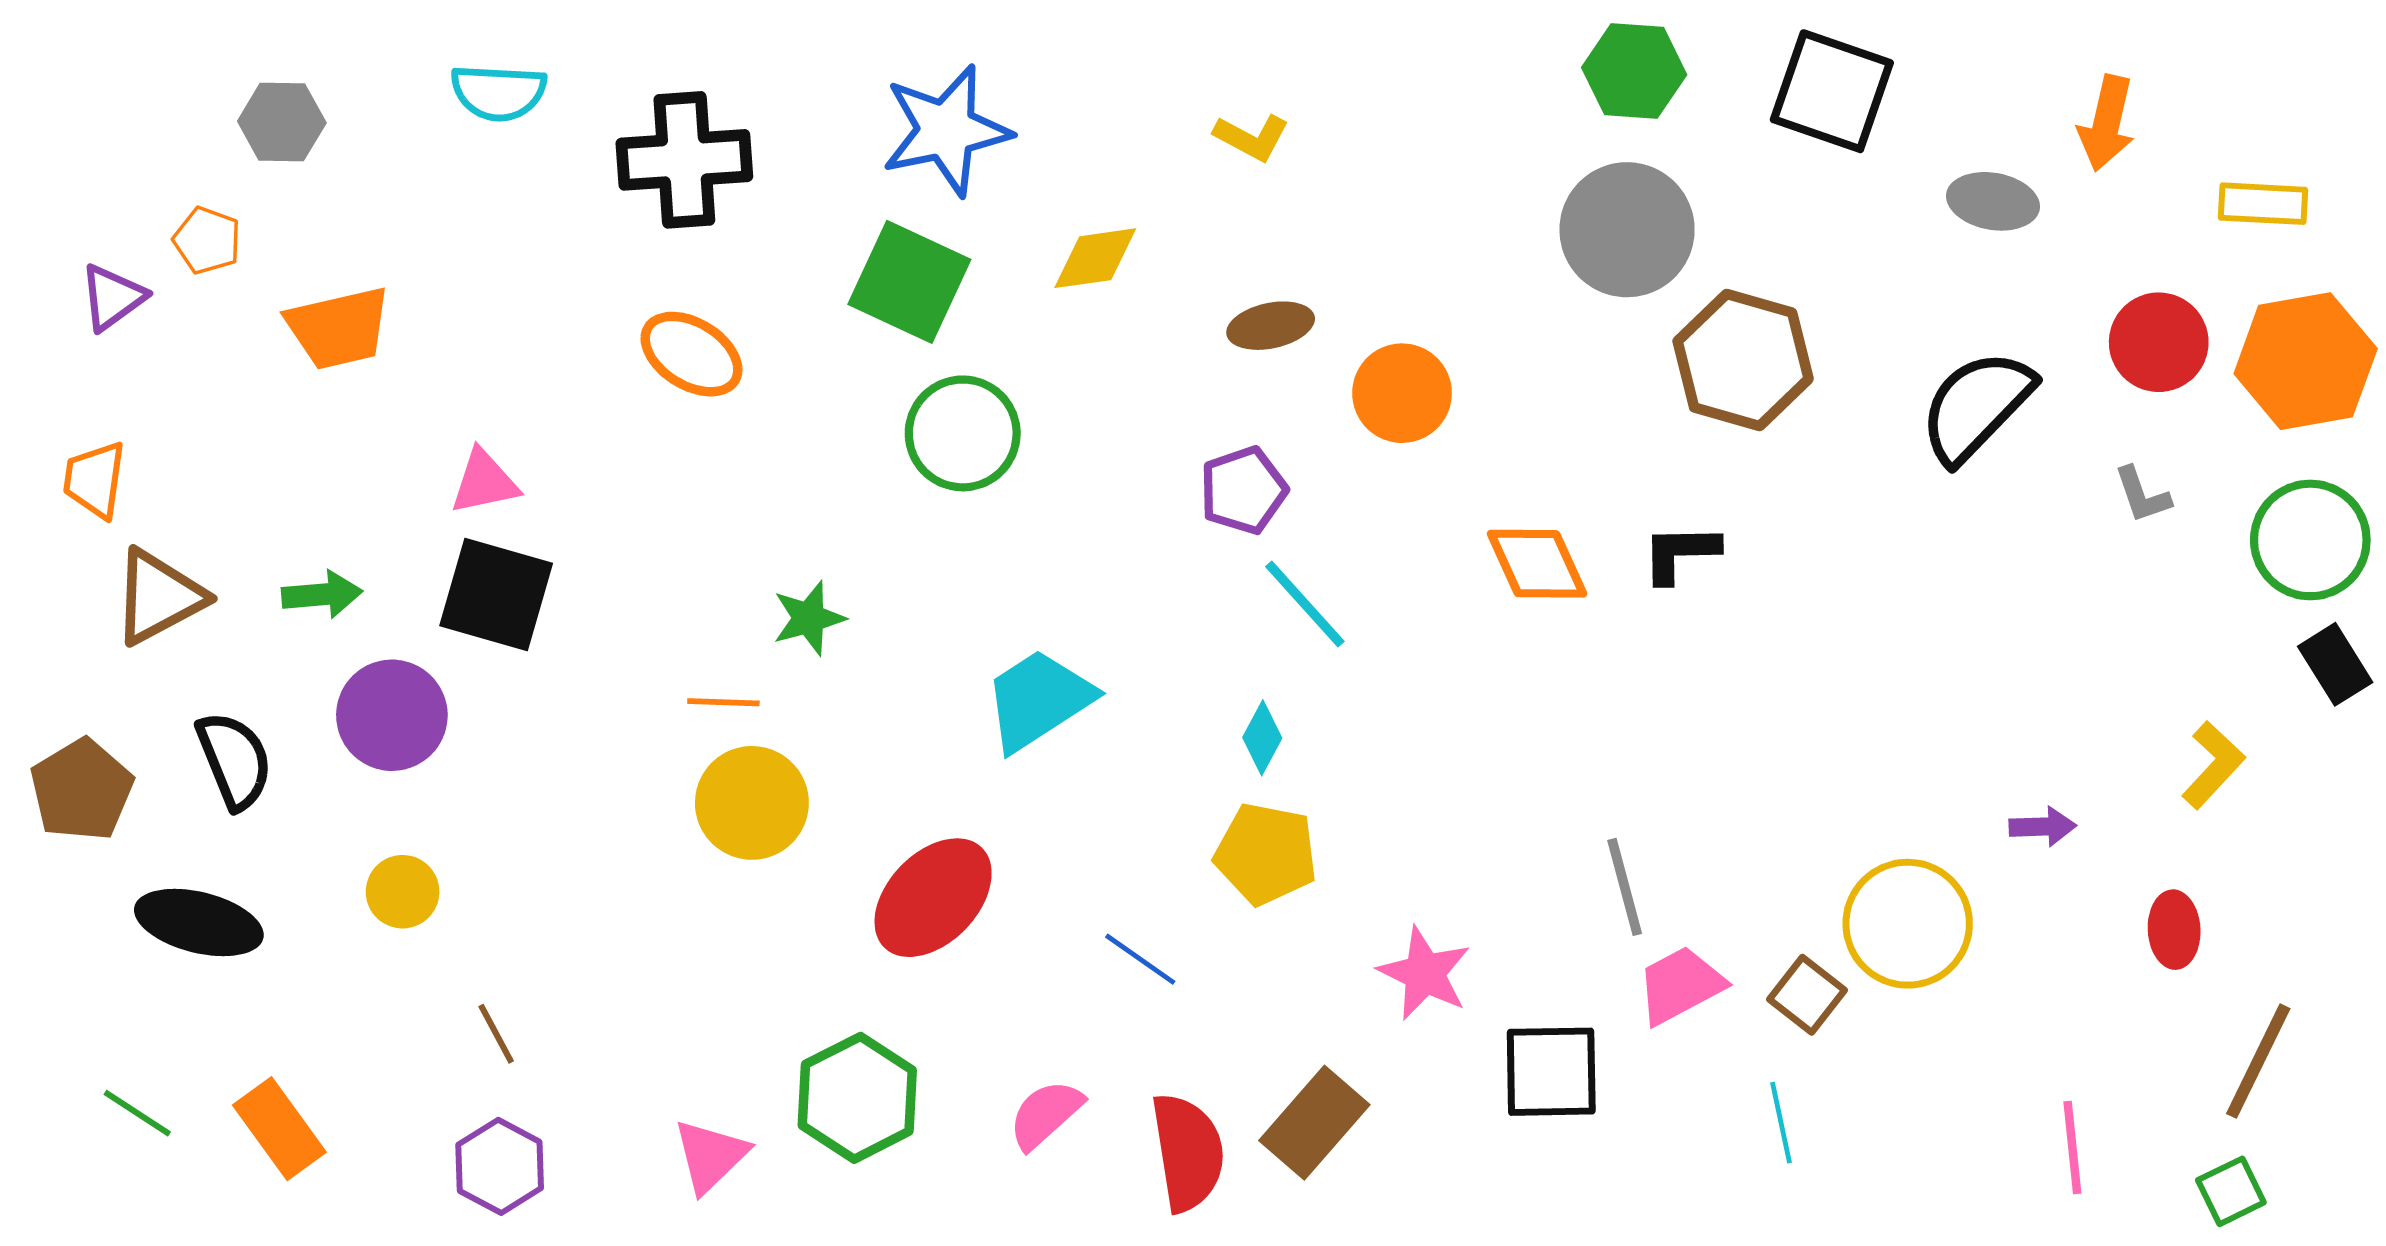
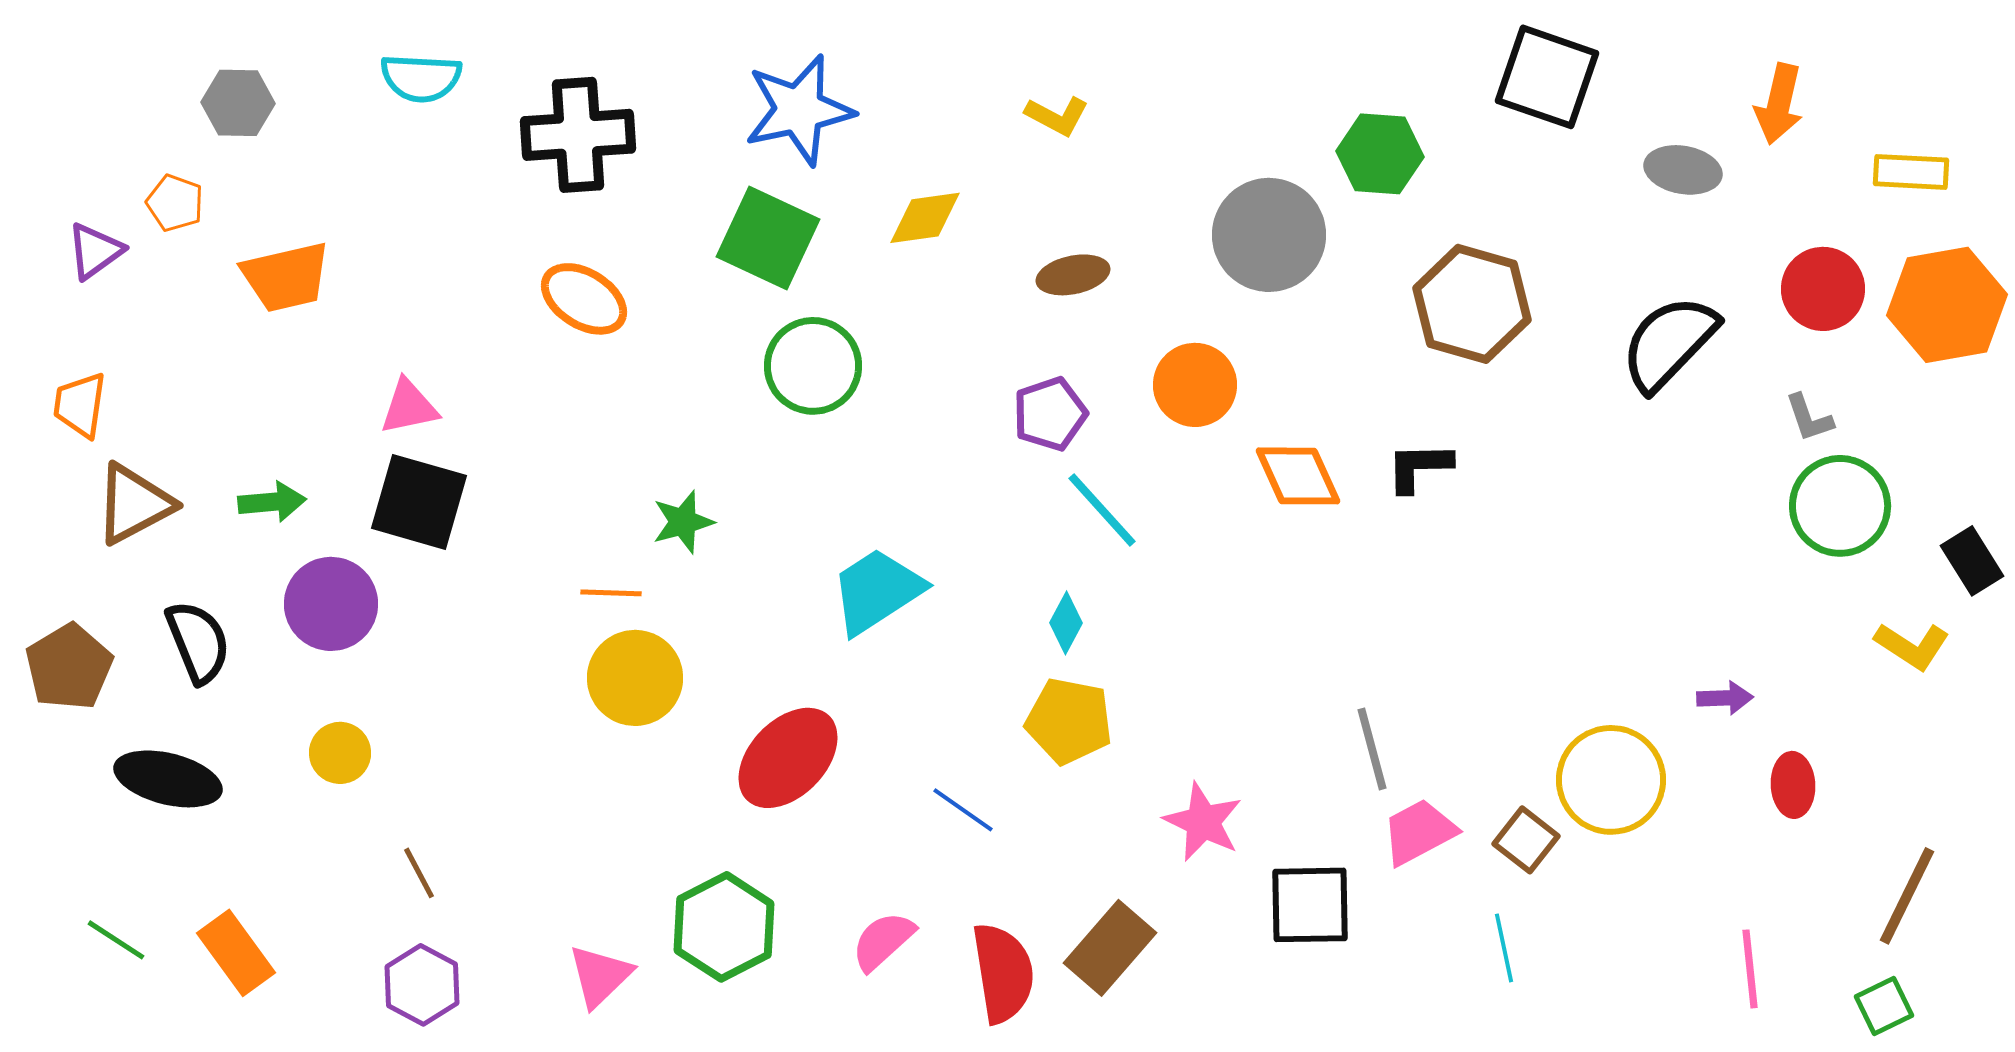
green hexagon: (1634, 71) -> (1380, 154), moved
gray circle: (1627, 230) -> (1269, 235), moved
orange circle: (1402, 393) -> (1195, 385), moved
green circle: (2310, 540) -> (1840, 506), moved
yellow L-shape: (2213, 765) -> (1912, 646), moved, turned 80
red ellipse: (2174, 930) -> (1793, 785), moved

